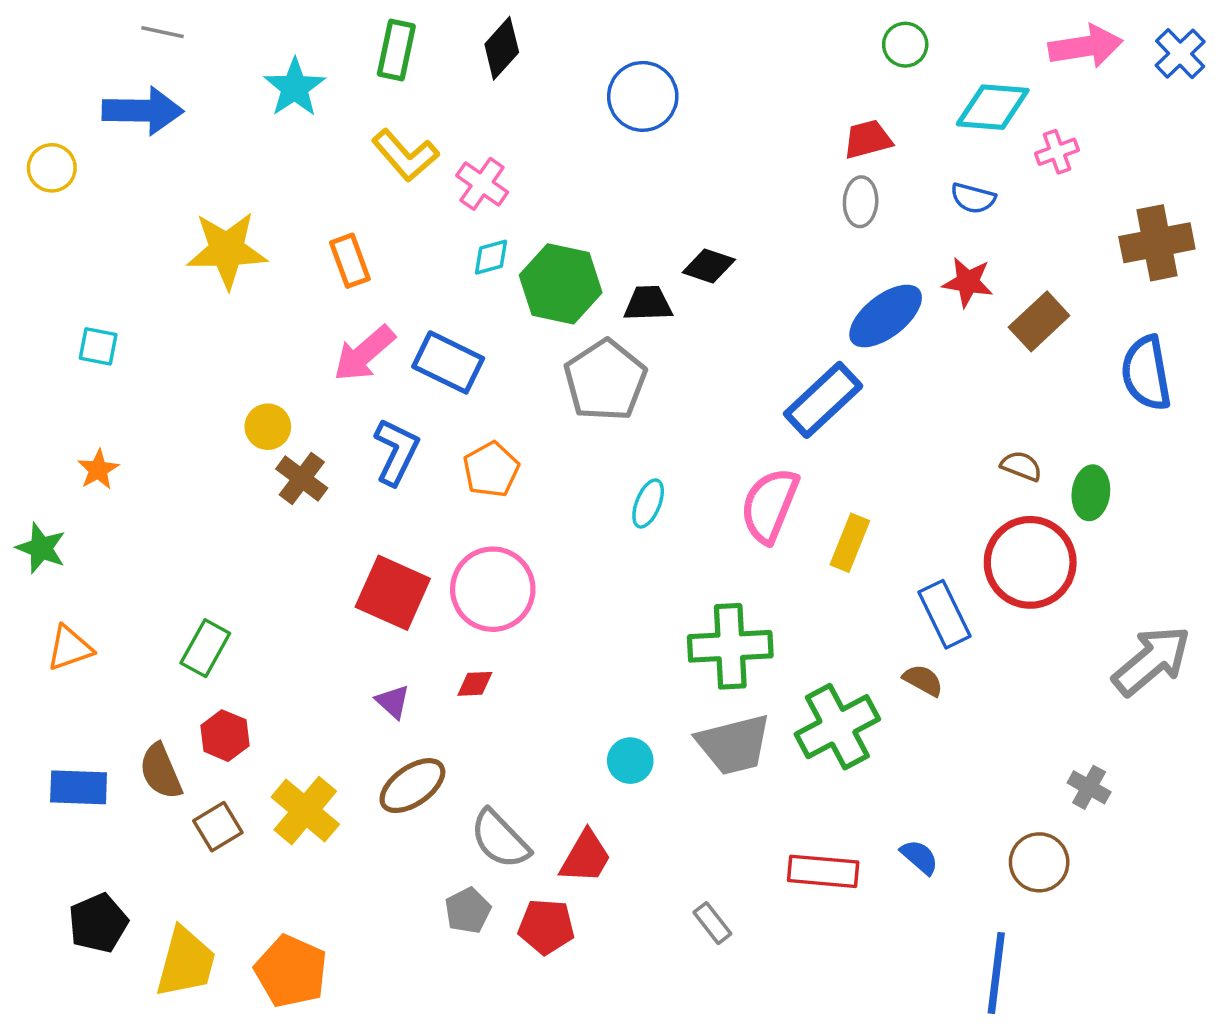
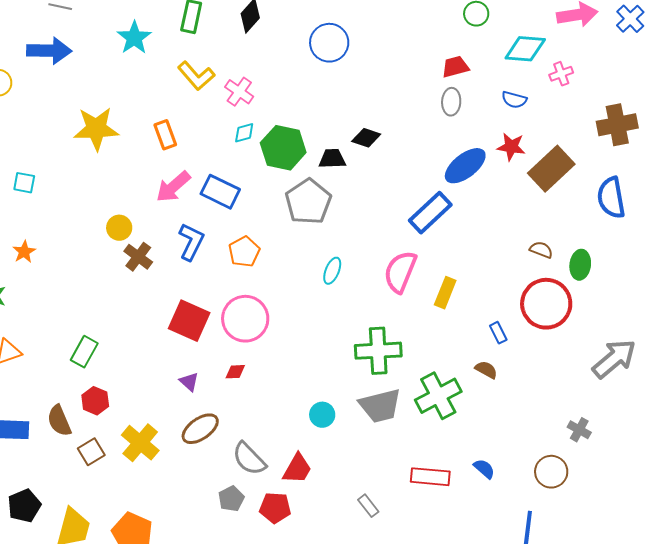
brown rectangle: (1039, 321) -> (551, 169), size x1.4
blue rectangle: (944, 614) -> (498, 333), size x0.6

